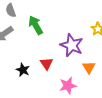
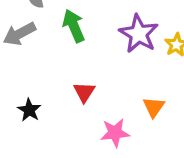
purple star: (72, 45) -> (139, 34), moved
black star: (23, 70) -> (29, 110), moved

